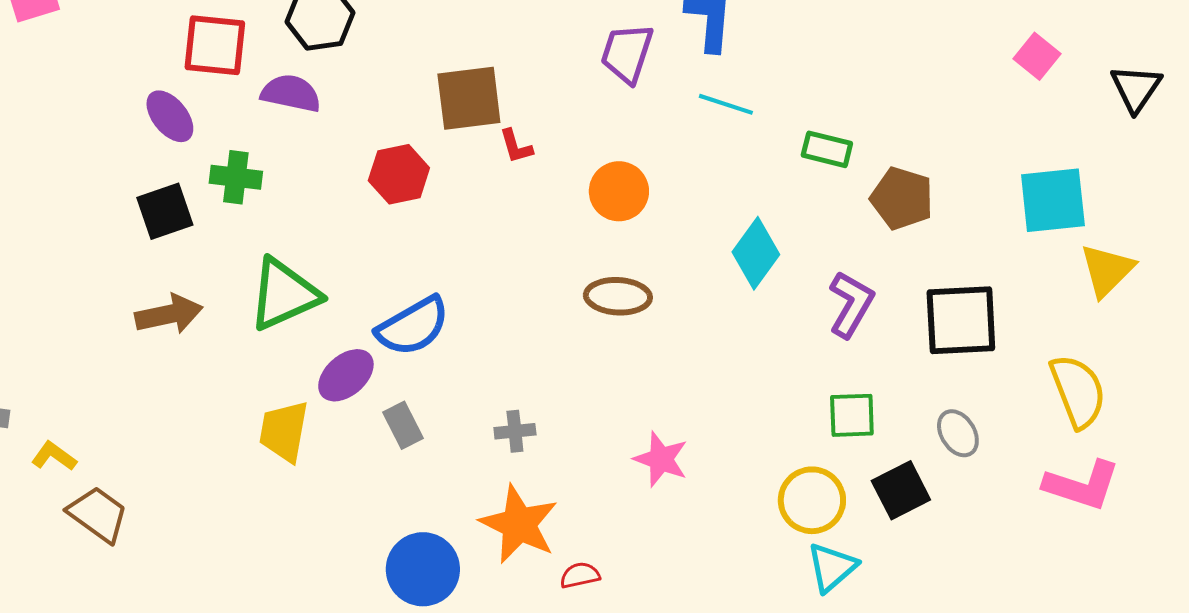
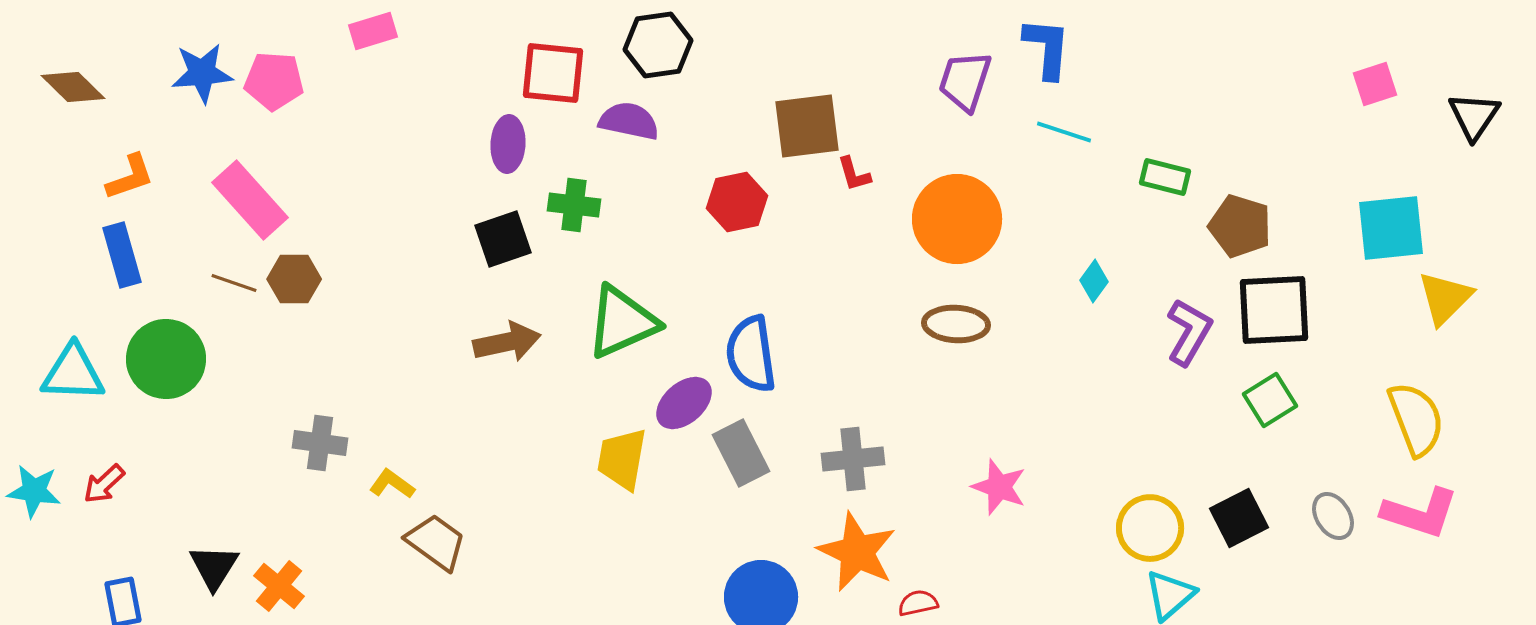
pink square: (1037, 56) -> (1375, 84), turned 33
purple ellipse: (170, 116) -> (508, 144), turned 42
orange circle: (619, 191) -> (957, 219), size x1.5
cyan diamond: (756, 253) -> (1094, 281), size x0.6
black square: (961, 320) -> (1274, 310), moved
blue semicircle: (413, 326) -> (751, 354), turned 112
green square: (852, 415) -> (1270, 400), moved, turned -30
gray rectangle: (403, 425) -> (741, 453), size x1.4
gray cross: (515, 431) -> (853, 459), size x1.5
gray ellipse: (958, 433) -> (1333, 516), moved

